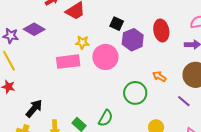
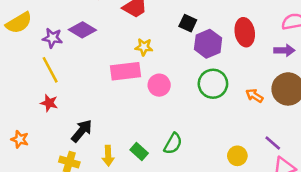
pink circle: (105, 57) -> (159, 85), moved, size x0.7
orange arrow: (159, 76) -> (254, 96), moved
green circle: (135, 93) -> (213, 84), moved
purple line: (184, 101) -> (273, 143), moved

